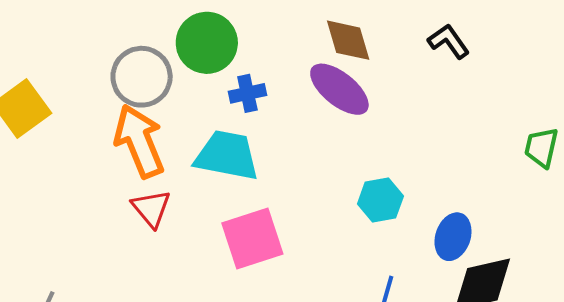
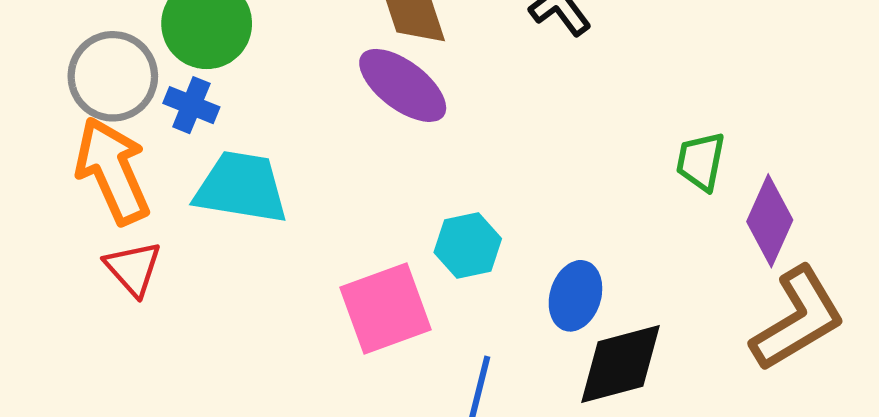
blue cross: (247, 93) -> (191, 105), moved, turned 36
pink square: (252, 239) -> (385, 308), moved

